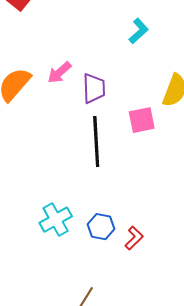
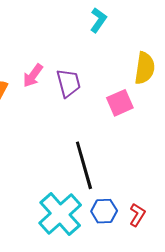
black line: (96, 141) -> (84, 165), moved
cyan cross: (56, 220) -> (60, 214), size x1.4

